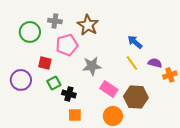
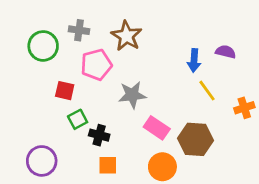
blue arrow: (135, 42) -> (194, 60), turned -126
yellow line: (132, 63) -> (207, 91), moved
purple semicircle: (155, 63) -> (226, 52), moved
purple circle: (21, 80) -> (42, 161), moved

